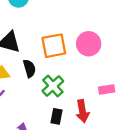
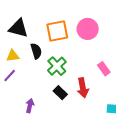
pink rectangle: (107, 90) -> (104, 69), turned 64
black rectangle: (57, 116) -> (60, 93), turned -56

